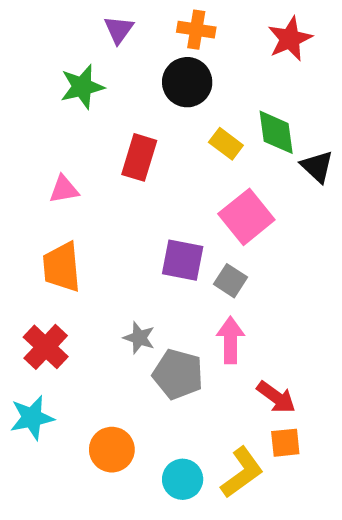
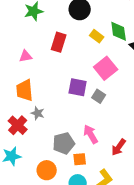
gray star: (139, 338) -> (38, 113), moved
pink arrow: (230, 340) -> (91, 134), moved, turned -30
gray pentagon: (178, 374) -> (64, 143), moved, turned -30
red arrow: (276, 397) -> (119, 147), turned 90
orange square: (285, 443) -> (80, 159), moved

